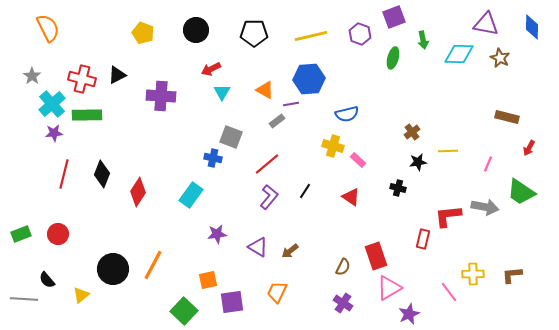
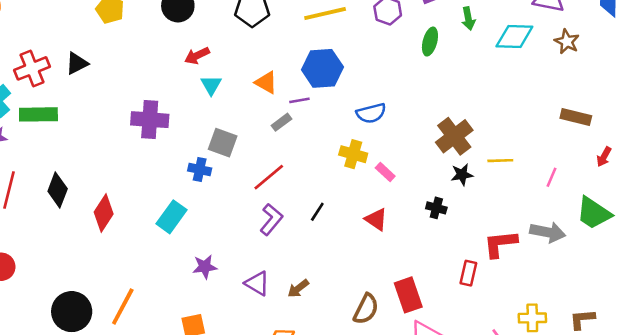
red cross: (82, 79) -> (32, 68), turned -36
purple cross: (161, 96) -> (150, 120), moved
brown cross: (412, 132) -> (454, 136), size x1.8
brown semicircle: (343, 267) -> (366, 309), size x1.4

